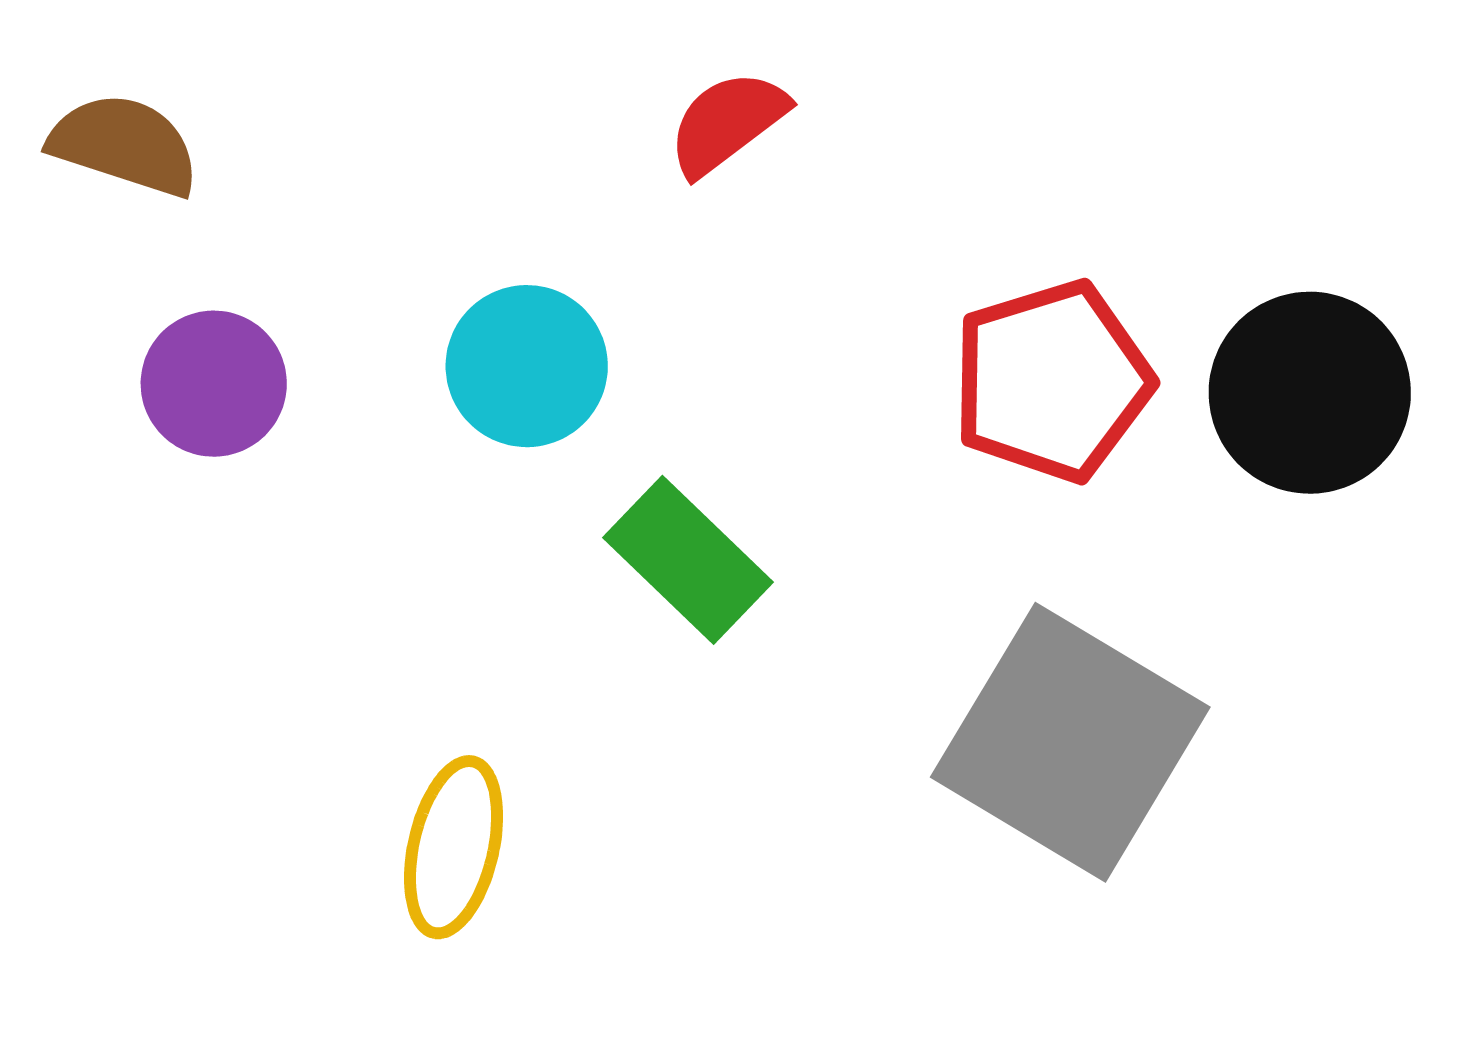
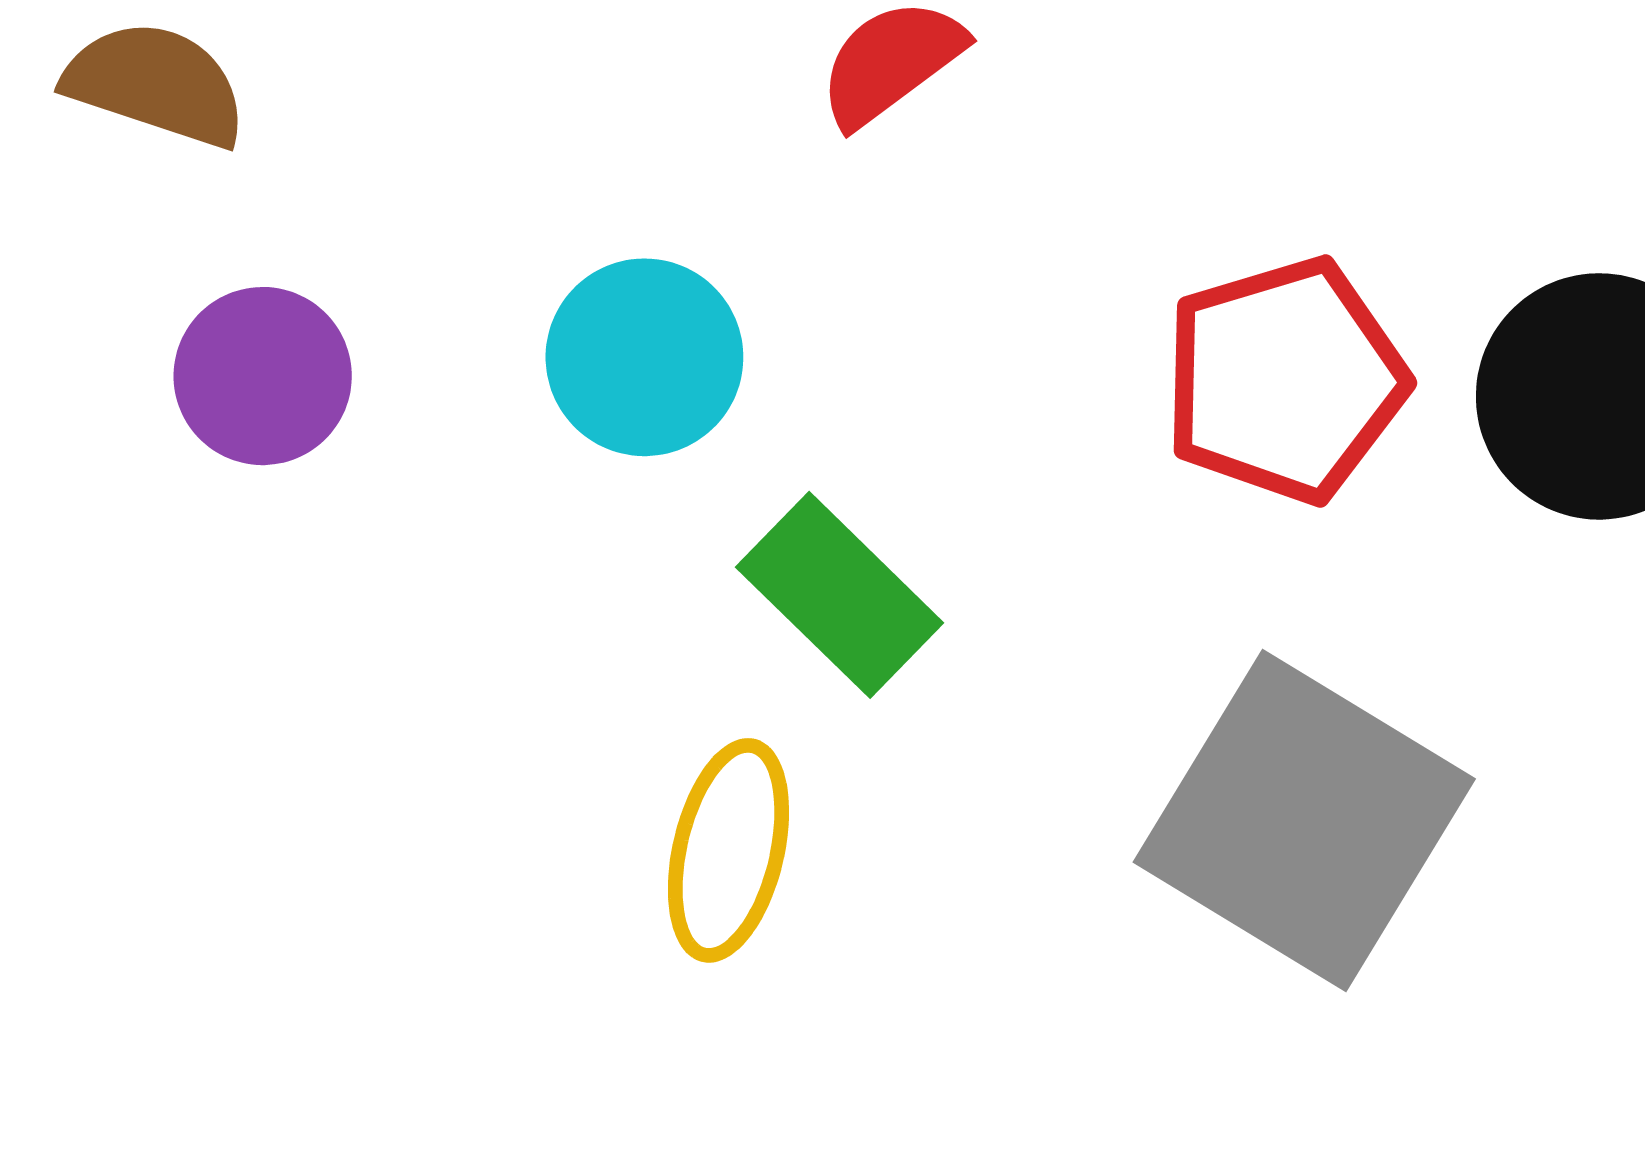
yellow ellipse: (454, 847) -> (728, 850), moved

